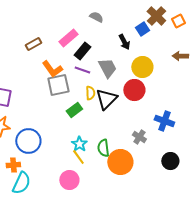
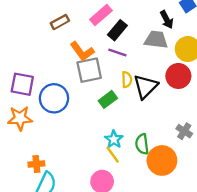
gray trapezoid: (107, 68) -> (156, 40), moved, turned -55
blue circle: (28, 141) -> (54, 98), moved

